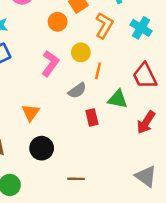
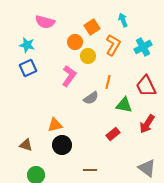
cyan cross: (141, 28) -> (143, 47), turned 30
yellow circle: (81, 52) -> (88, 56), moved
orange triangle: (31, 113) -> (55, 125), moved, turned 42
red rectangle: (92, 117) -> (113, 134), moved, turned 64

